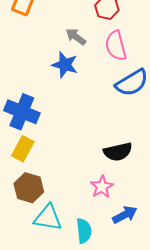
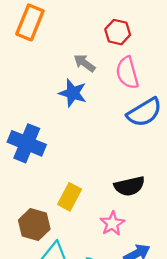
yellow rectangle: (23, 149) -> (70, 197), moved

